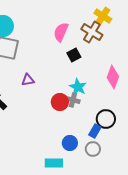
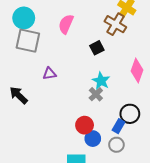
pink semicircle: (61, 32) -> (66, 24), moved
gray cross: (73, 100) -> (96, 94), turned 32
red circle: (60, 102) -> (85, 125), moved

